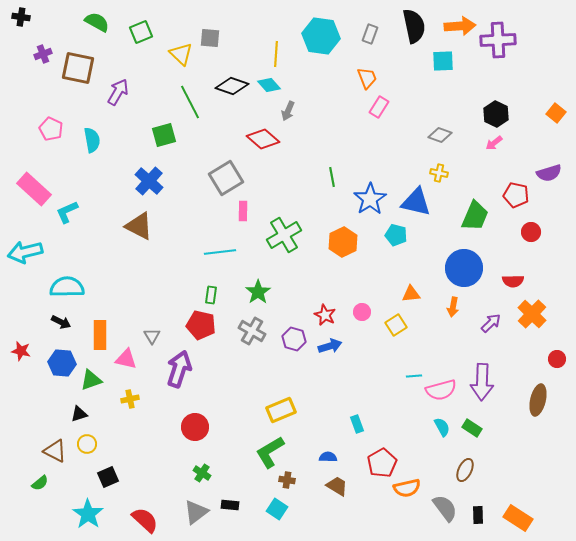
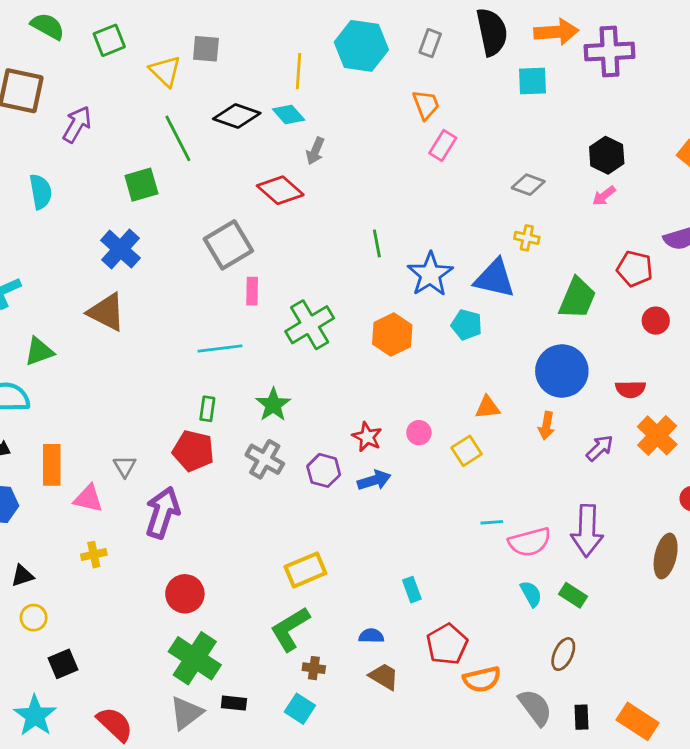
green triangle: (91, 380) -> (39, 351), moved
green cross: (202, 473) -> (195, 658), size x2.0

